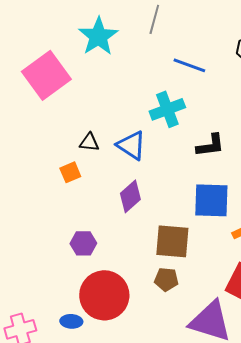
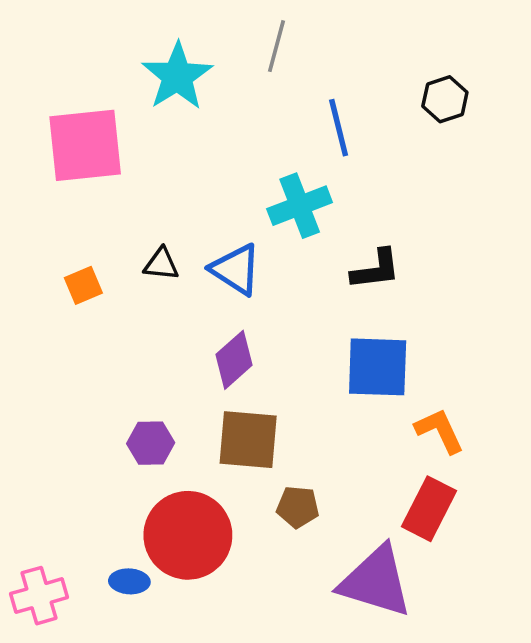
blue line: (189, 65) -> (339, 128), turned 56
pink square: (46, 75) -> (85, 145), turned 30
orange square: (70, 172) -> (83, 285), moved
brown square: (172, 241) -> (248, 440), moved

